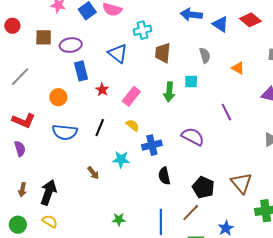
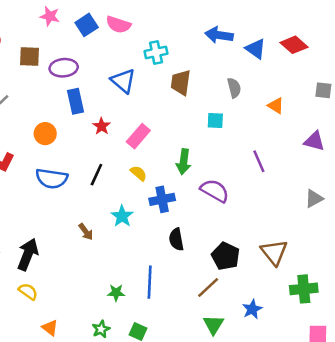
green arrow: (169, 92) -> (184, 162), moved
cyan star: (121, 159) -> (122, 216), turned 30
blue line: (161, 222) -> (150, 282), moved

